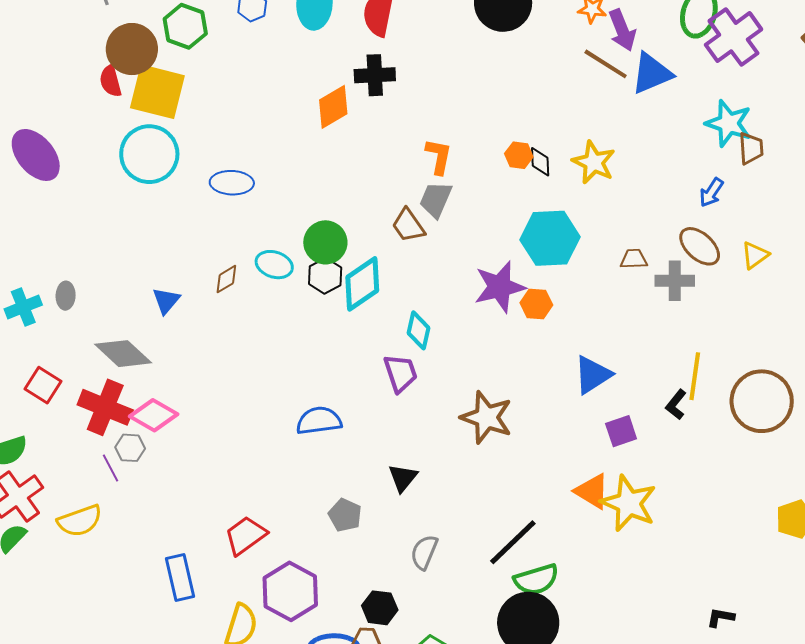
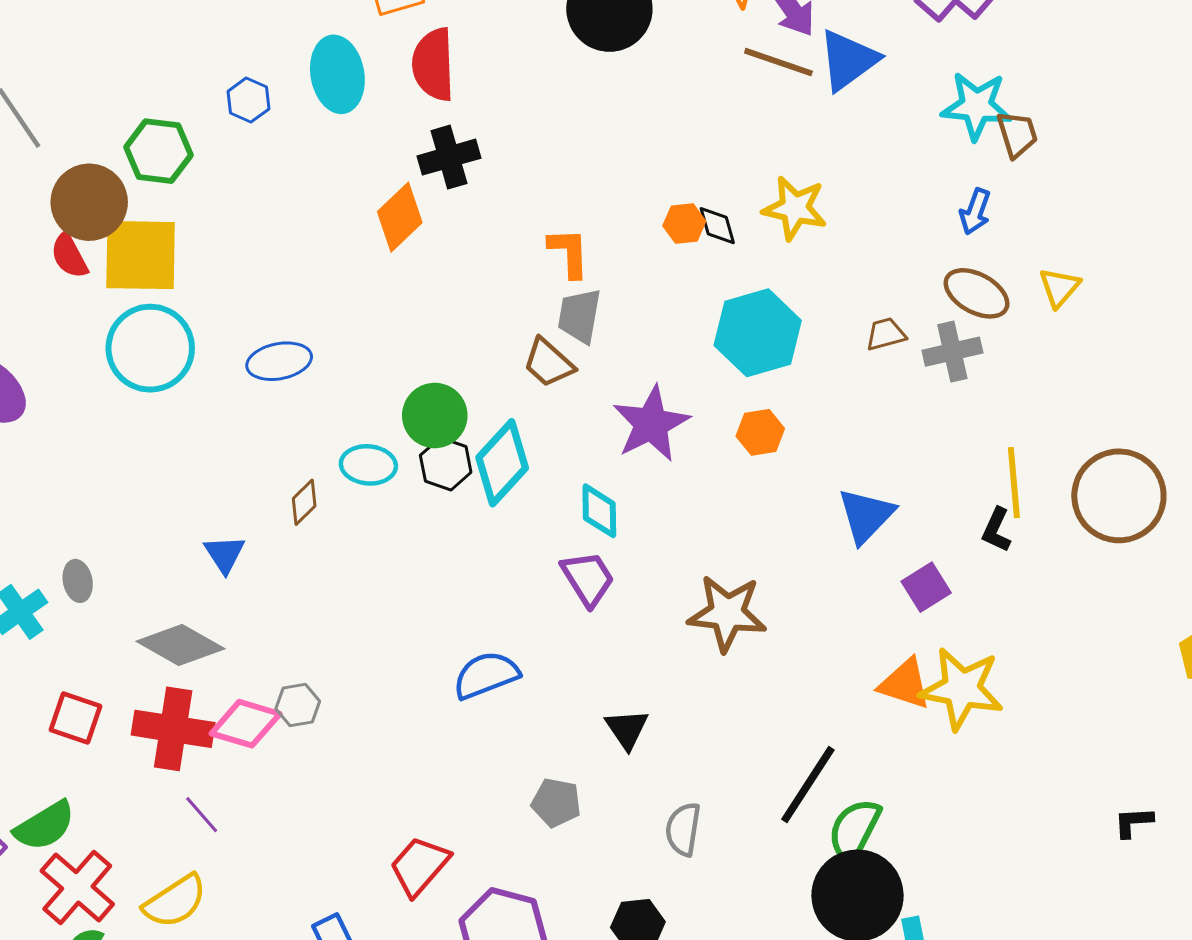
purple star: (500, 287) -> (651, 424), moved
gray hexagon: (130, 448) -> (298, 705), moved
green semicircle: (536, 579) -> (854, 830), turned 147

